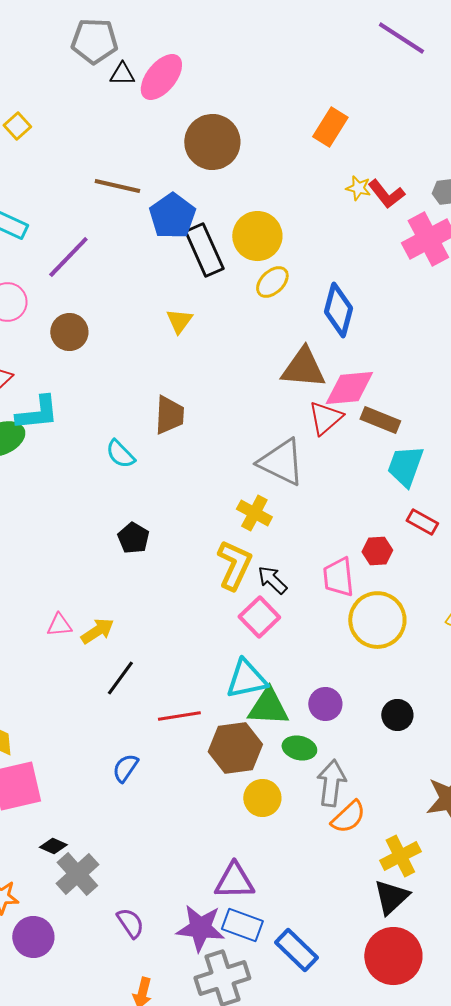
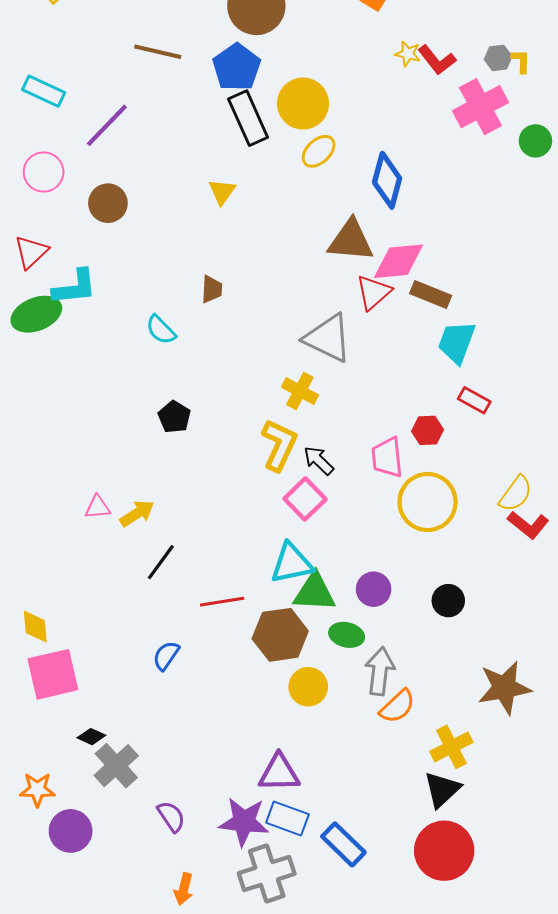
blue pentagon: (172, 216) -> (237, 67), moved
brown trapezoid: (169, 415) -> (212, 289), size x0.7

